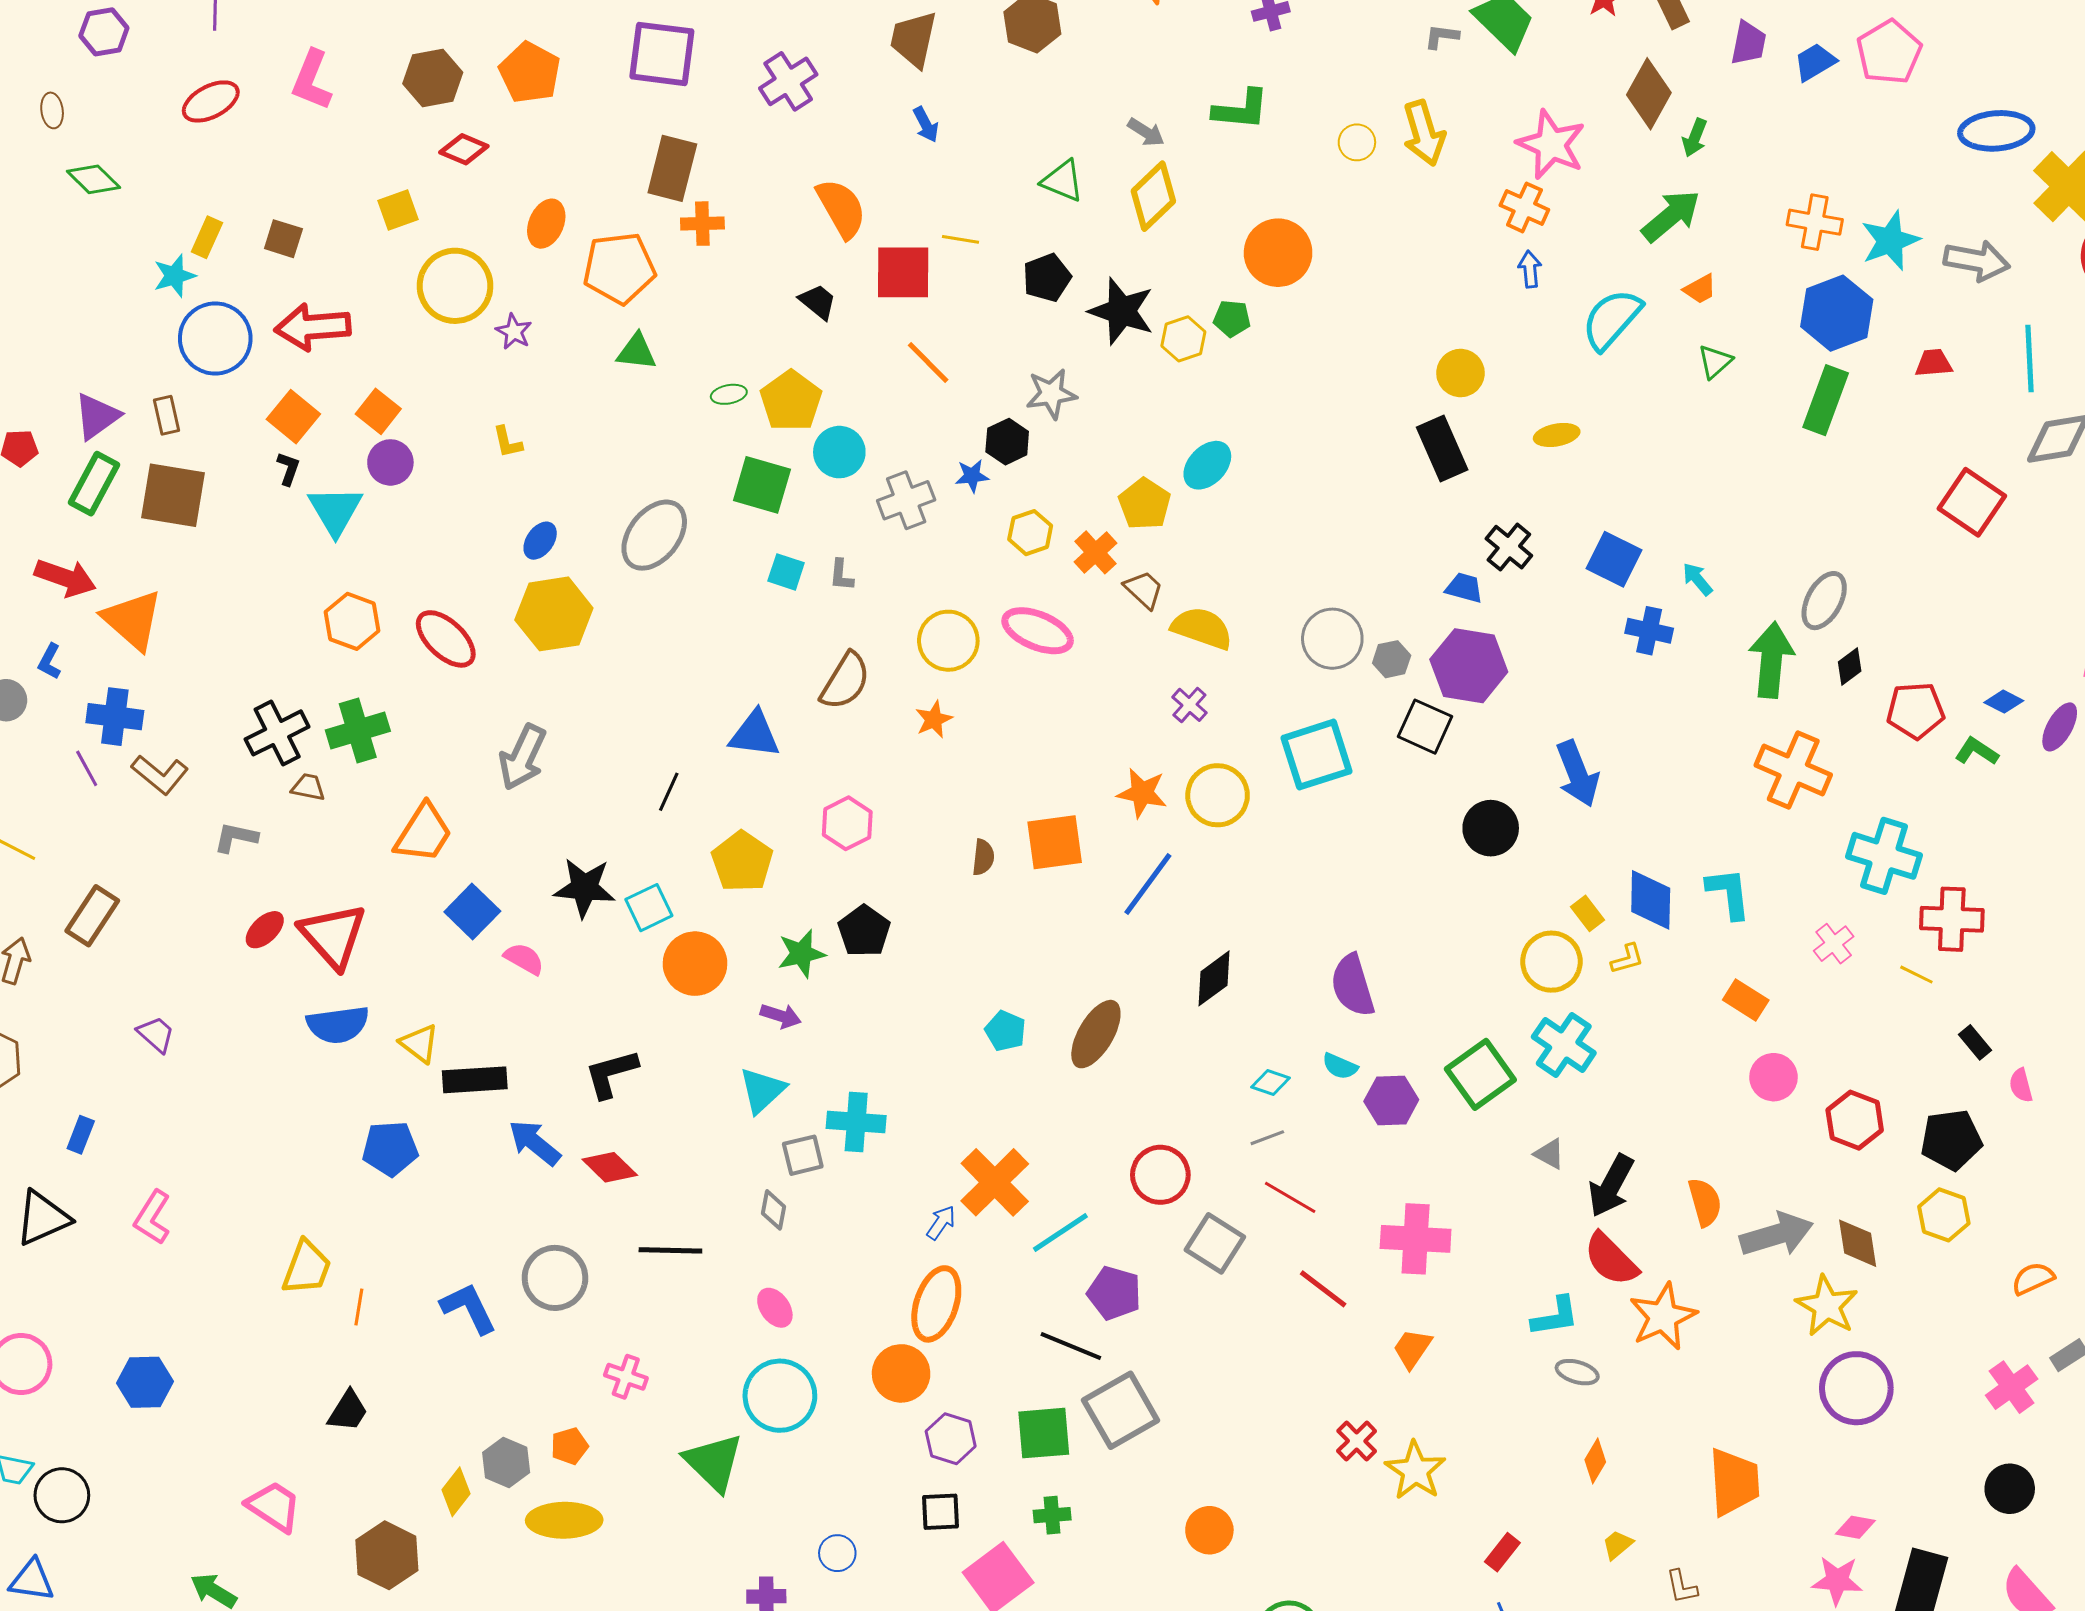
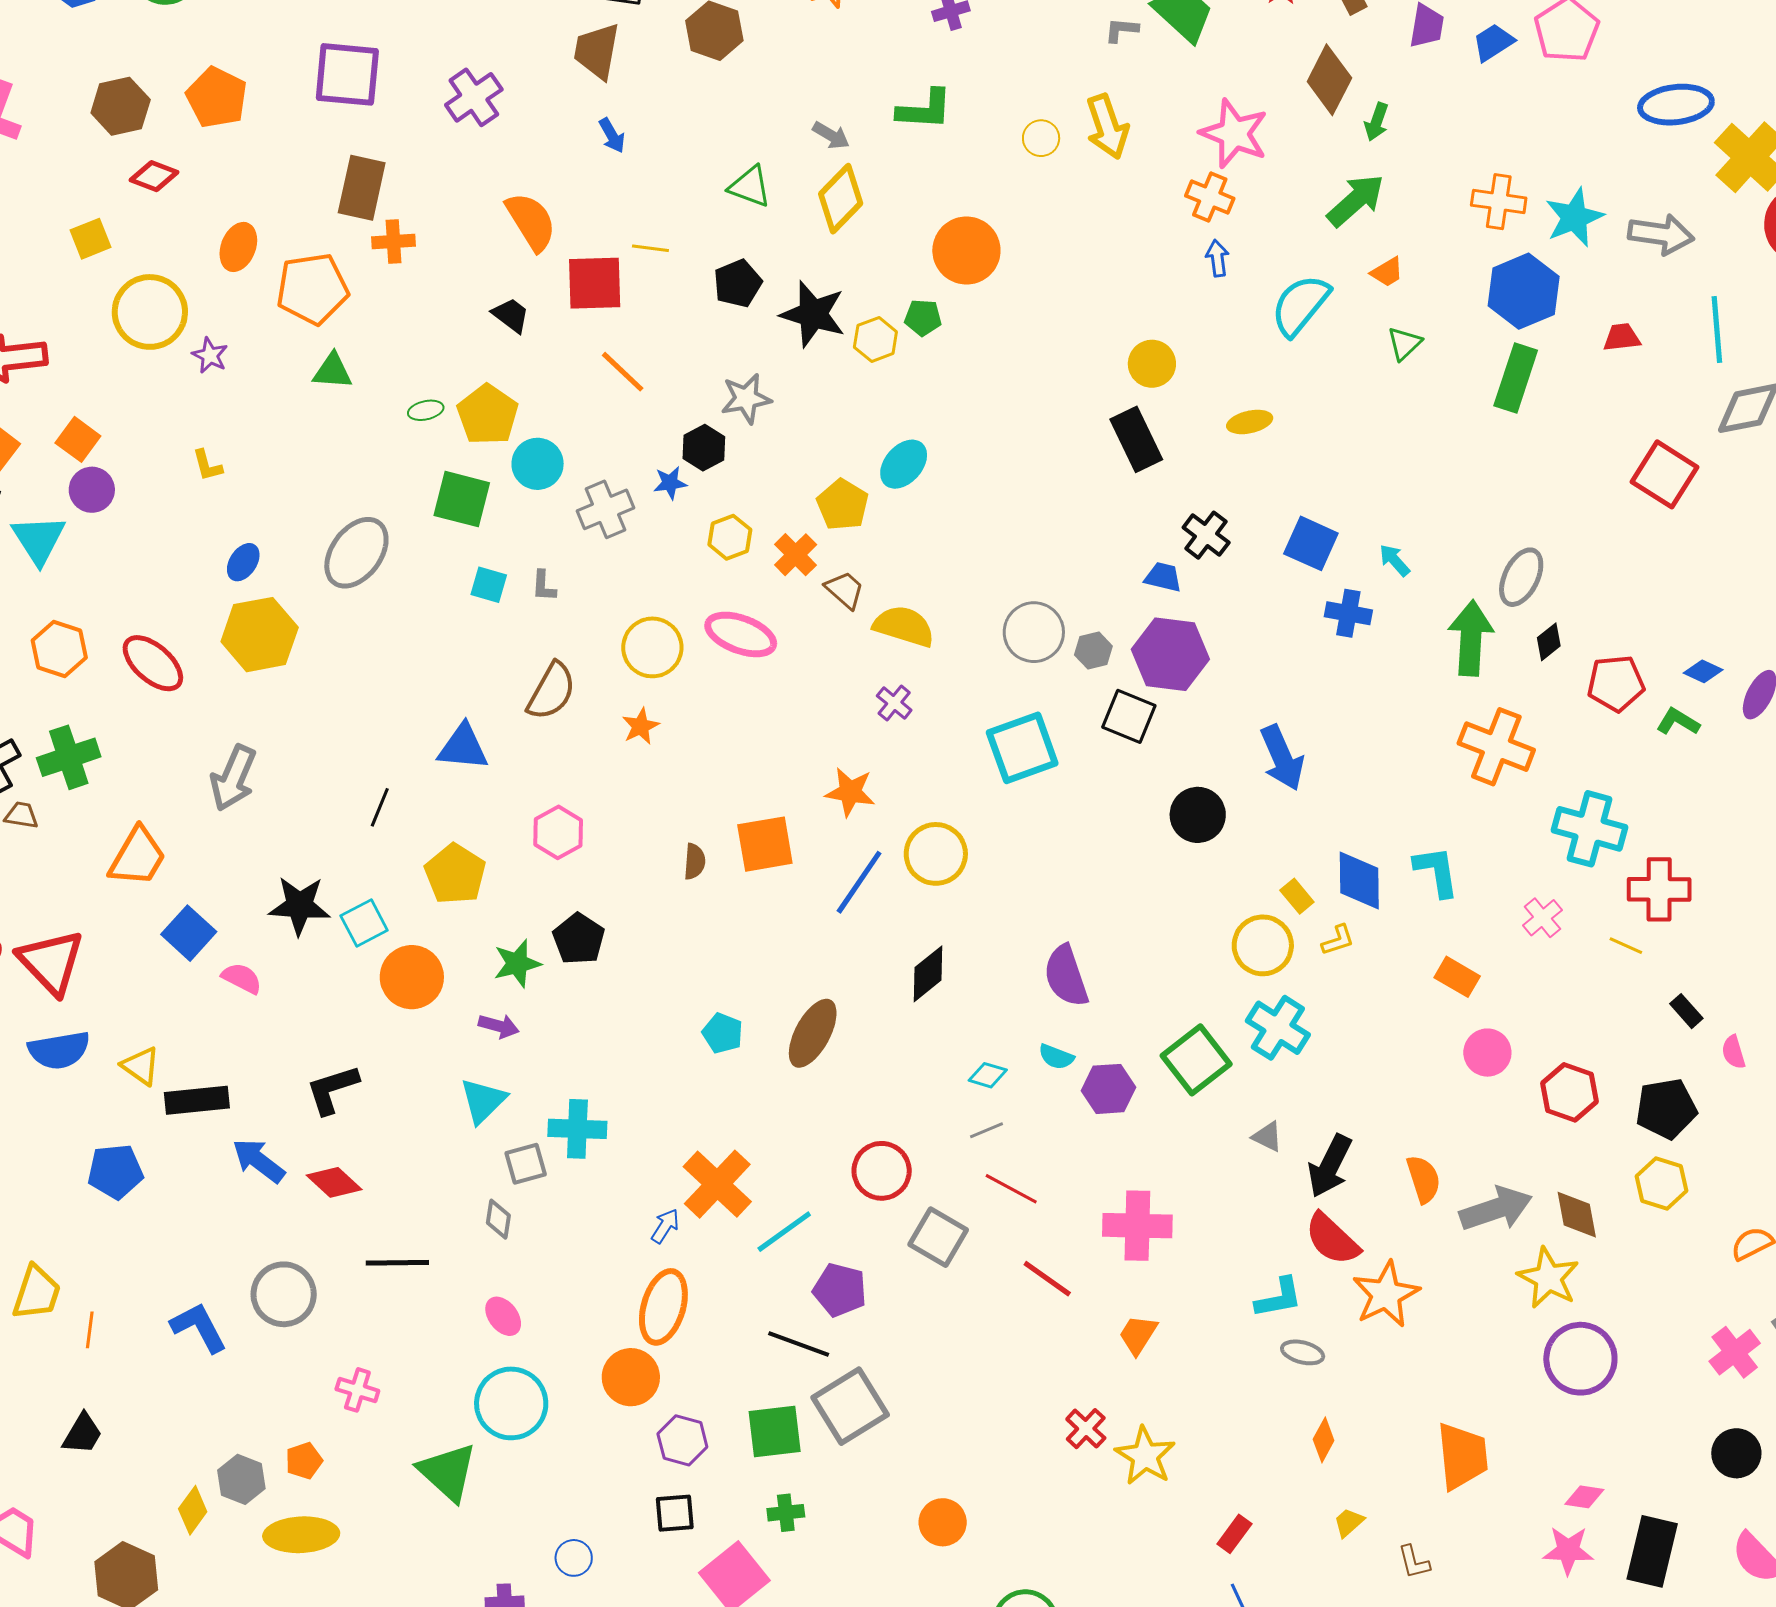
yellow circle: (1218, 795) -> (936, 854), moved

